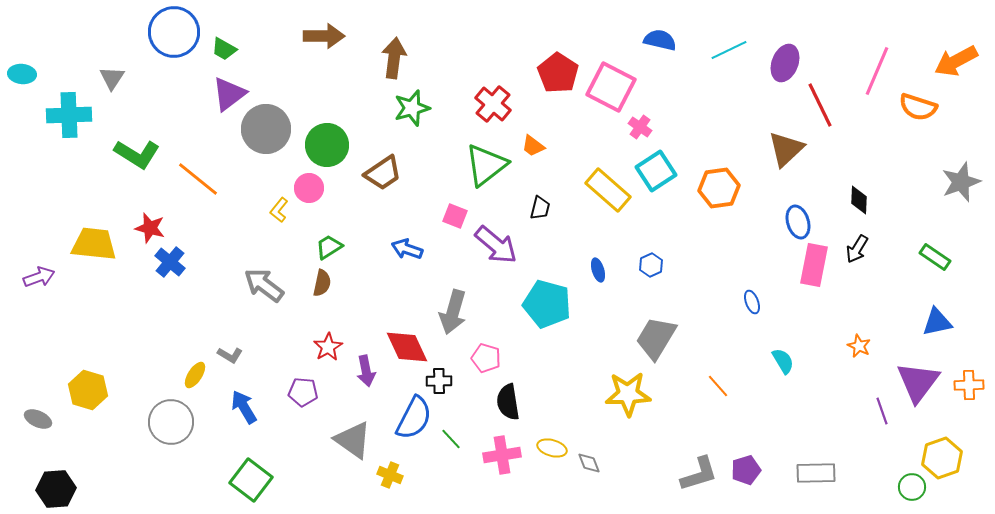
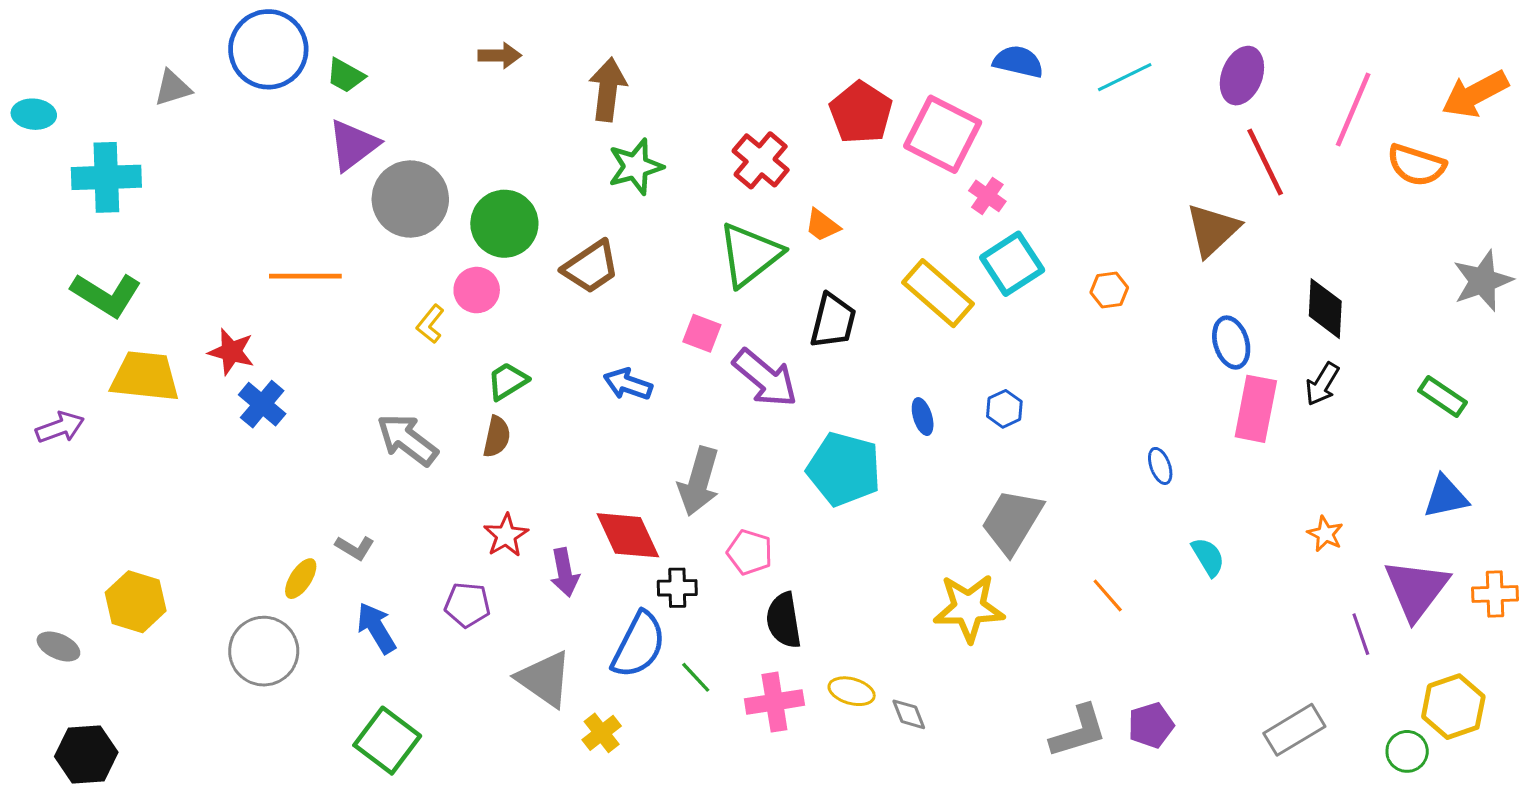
brown arrow: (324, 36) -> (500, 55), size x0.7
purple ellipse: (785, 63) -> (1242, 76), moved
gray triangle: (112, 78) -> (173, 88), moved, turned 40
green L-shape: (137, 154) -> (106, 295), moved
orange line: (198, 179) -> (305, 276), turned -39
orange hexagon: (719, 188) -> (1109, 290), size x0.6
black diamond: (859, 200) -> (1325, 309), size x1.4
black trapezoid: (540, 208) -> (833, 321), size x1.5
gray rectangle: (816, 473) -> (1294, 730), moved, turned -30
yellow cross: (390, 475) -> (602, 733), turned 30

